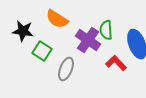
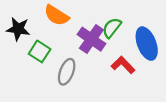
green semicircle: (106, 30) -> (112, 28), turned 42

